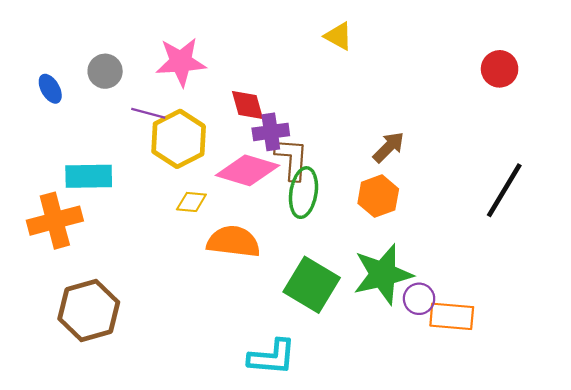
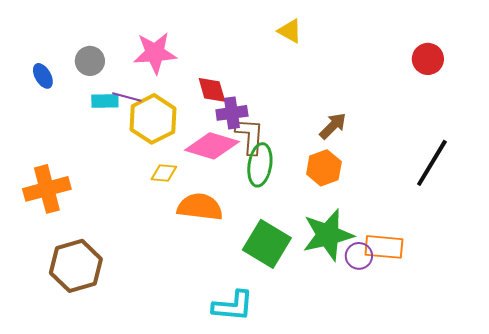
cyan rectangle: (89, 176) -> (105, 101), moved, size x0.7
orange rectangle: (452, 316) -> (384, 247), moved

